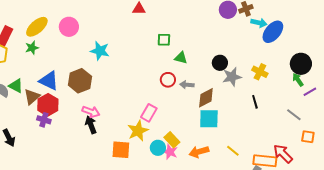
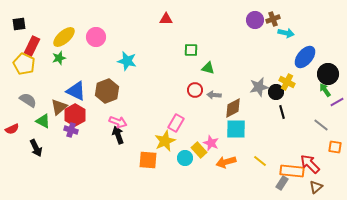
blue ellipse: (273, 32) -> (305, 57), moved
black circle: (220, 63) -> (276, 92), moved
green triangle: (16, 86) -> (43, 121), moved
pink star: (170, 152) -> (211, 143), moved

